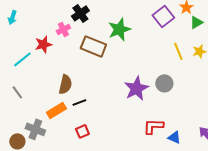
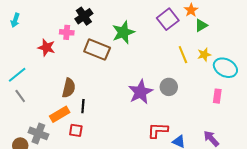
pink cross: (63, 29) -> (67, 32), turned 32
red star: (43, 44) -> (46, 48), turned 30
cyan line: (22, 59) -> (17, 75), moved
black line: (79, 102) -> (83, 106), turned -64
red square: (82, 131) -> (76, 130), moved, turned 32

